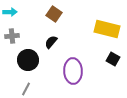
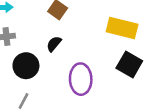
black square: (113, 59) -> (129, 64), size x1.5

